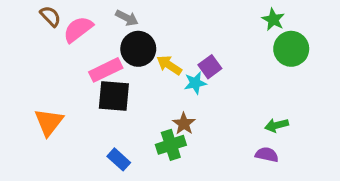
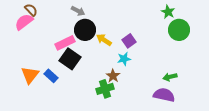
pink semicircle: (78, 29) -> (24, 22), moved
cyan star: (195, 83) -> (124, 59), moved
black square: (114, 96) -> (70, 59), turned 30
purple semicircle: (267, 155) -> (164, 95), size x1.5
blue rectangle: (119, 159) -> (51, 76), moved

